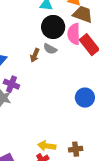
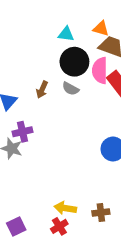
brown arrow: (35, 55) -> (42, 90), moved
purple cross: (11, 84) -> (23, 132), turned -35

